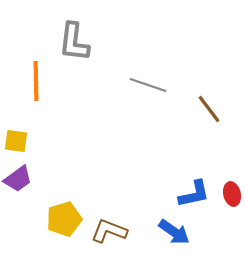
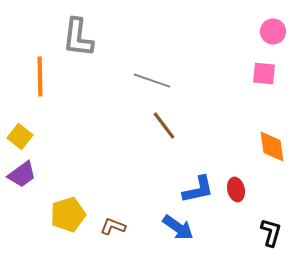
brown line: (209, 109) -> (164, 126), moved
yellow square: (16, 141) -> (20, 137), turned 30
brown L-shape: (109, 231) -> (113, 227), size x0.7

